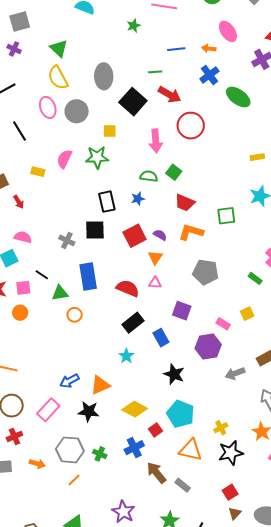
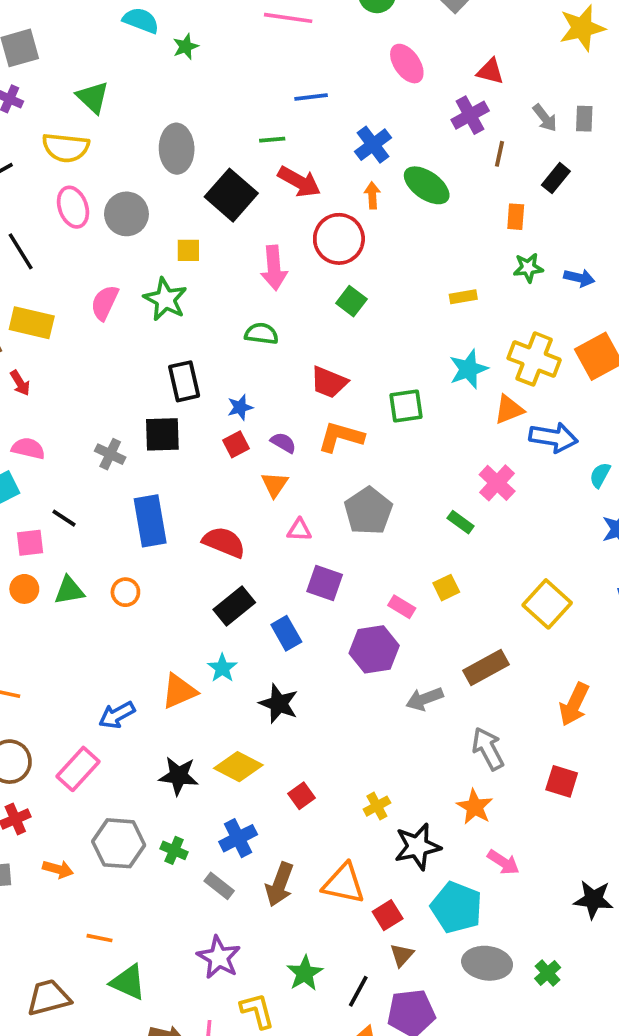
green star: (134, 26) -> (186, 47), moved
orange arrow: (209, 48) -> (372, 195), moved, turned 80
yellow semicircle: (58, 78) -> (66, 148), moved, turned -55
green star: (97, 157) -> (165, 299), turned 30
yellow rectangle: (38, 172) -> (32, 323), moved, size x1.6
green square: (174, 172) -> (351, 301), moved
blue star: (138, 199) -> (240, 407), moved
red square: (135, 236) -> (236, 444), size x0.6
gray pentagon: (206, 272) -> (368, 511), turned 30
pink triangle: (155, 283) -> (299, 530), moved
green triangle: (60, 293) -> (69, 591), moved
black star: (174, 374) -> (279, 704), moved
orange triangle: (100, 385) -> (179, 691), moved
black star: (89, 411) -> (179, 776), moved
cyan pentagon: (181, 414) -> (457, 907), moved
yellow cross: (221, 428) -> (377, 806), moved
red square: (155, 430) -> (301, 796), moved
orange triangle: (191, 450) -> (344, 883), moved
brown arrow: (156, 473) -> (280, 884), turned -120
orange line: (74, 480) -> (100, 938), moved, turned 56
gray rectangle: (183, 485) -> (219, 886), moved
red square: (230, 492) -> (388, 915), moved
brown triangle: (235, 513) -> (402, 955), moved

